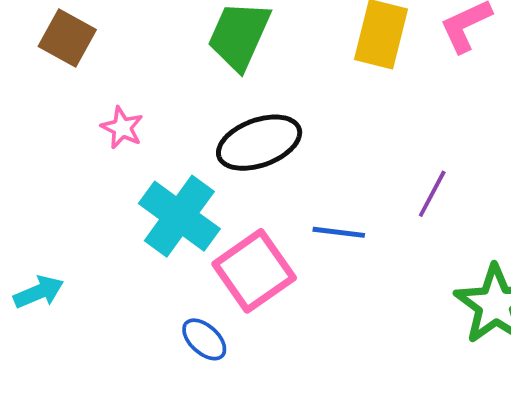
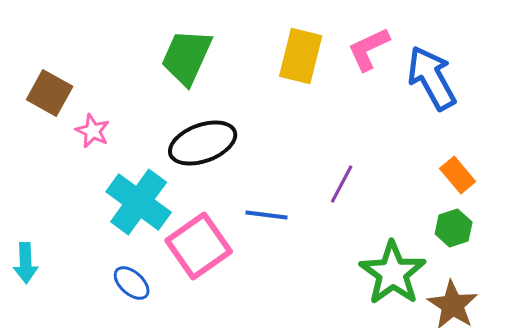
brown square: (67, 38) -> (50, 93), moved
cyan arrow: (39, 292) -> (26, 263), turned 111
blue ellipse: (204, 339) -> (132, 283), moved

